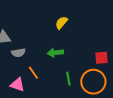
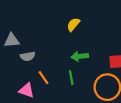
green arrow: (55, 53) -> (80, 56), moved
green line: (68, 79) -> (71, 78), moved

